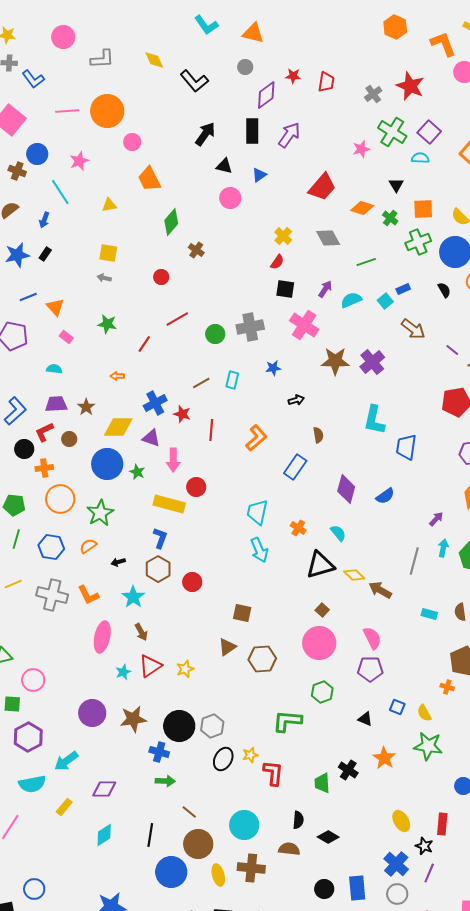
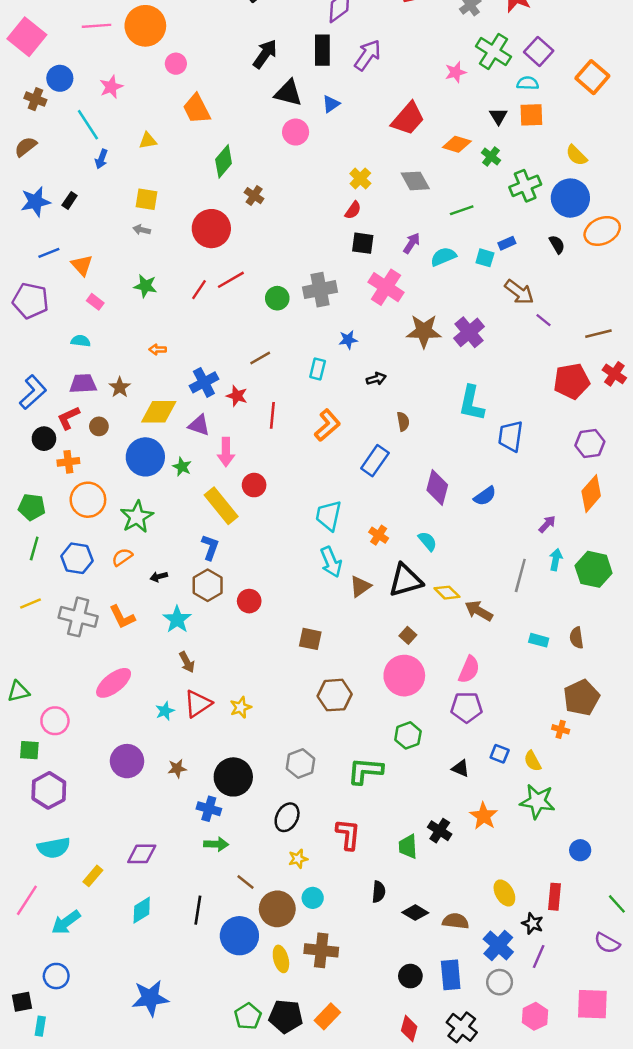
black triangle: (224, 166) -> (288, 93), size x1.4
orange square: (423, 209) -> (531, 115), moved
blue arrow: (44, 220) -> (101, 159), moved
red circle: (161, 277) -> (211, 229), size x2.0
cyan square: (385, 301) -> (485, 258), turned -35
red line: (144, 344) -> (199, 290), moved
purple line: (452, 350) -> (544, 320), moved
cyan rectangle: (232, 380) -> (318, 369), moved
yellow rectangle: (169, 504) -> (221, 506), turned 36
pink ellipse: (102, 637) -> (114, 683), moved, turned 40
pink semicircle: (372, 638) -> (469, 669), turned 50
brown triangle: (227, 647) -> (360, 586), moved
brown star: (133, 719) -> (177, 768), size x0.6
gray hexagon: (212, 726) -> (300, 764), moved
yellow star: (250, 755) -> (298, 859), moved
cyan arrow: (66, 761) -> (66, 922), moved
cyan circle: (244, 825) -> (313, 898), size x0.6
brown circle: (198, 844) -> (277, 909), moved
brown semicircle: (289, 849) -> (456, 921), moved
blue circle: (171, 872) -> (239, 936), moved

